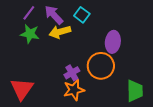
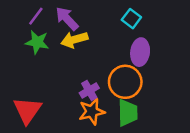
cyan square: (82, 15) -> (131, 19), moved
green trapezoid: (135, 91) -> (128, 113), moved

